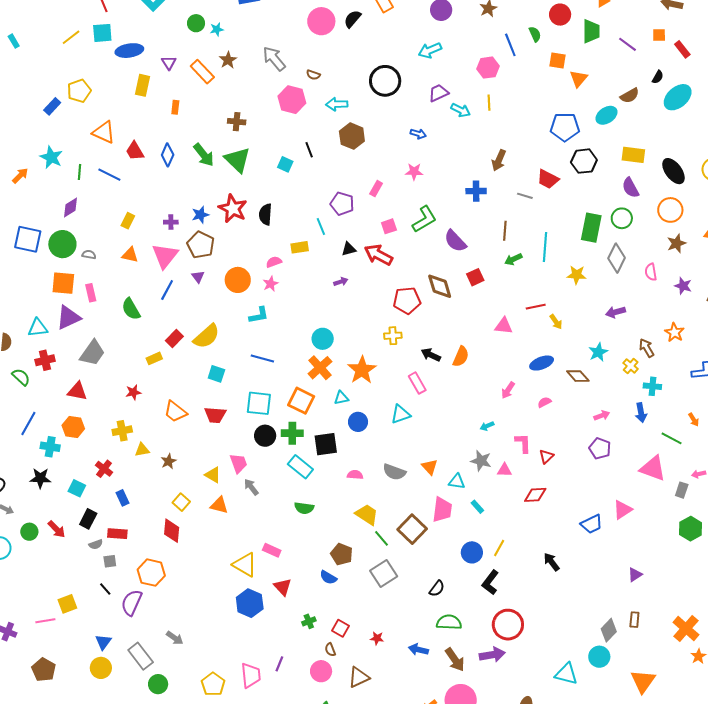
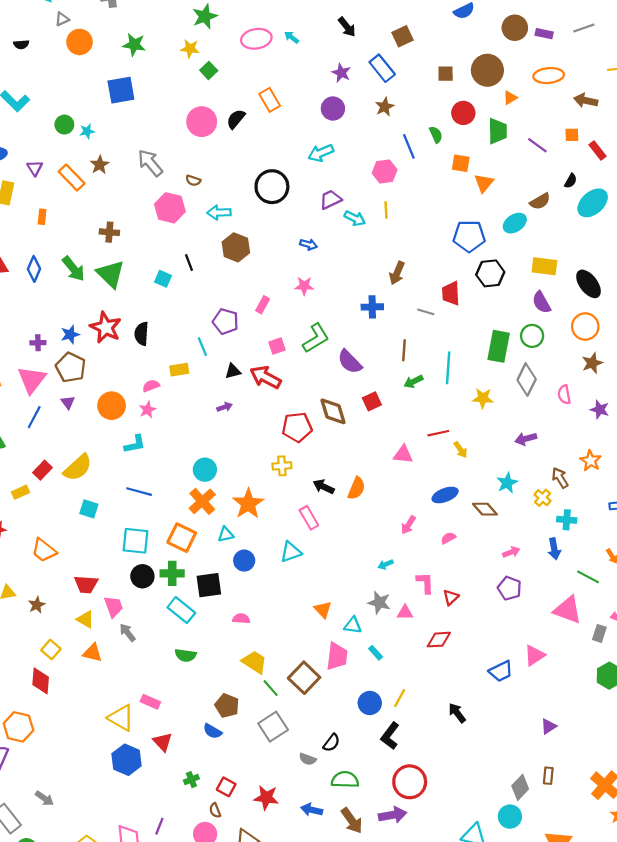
red trapezoid: (548, 179) -> (451, 293), turned 60
red trapezoid: (215, 415) -> (86, 584), moved
gray semicircle: (394, 472) -> (308, 759), moved, size x0.7
red star: (377, 638) -> (266, 798), size x1.6

